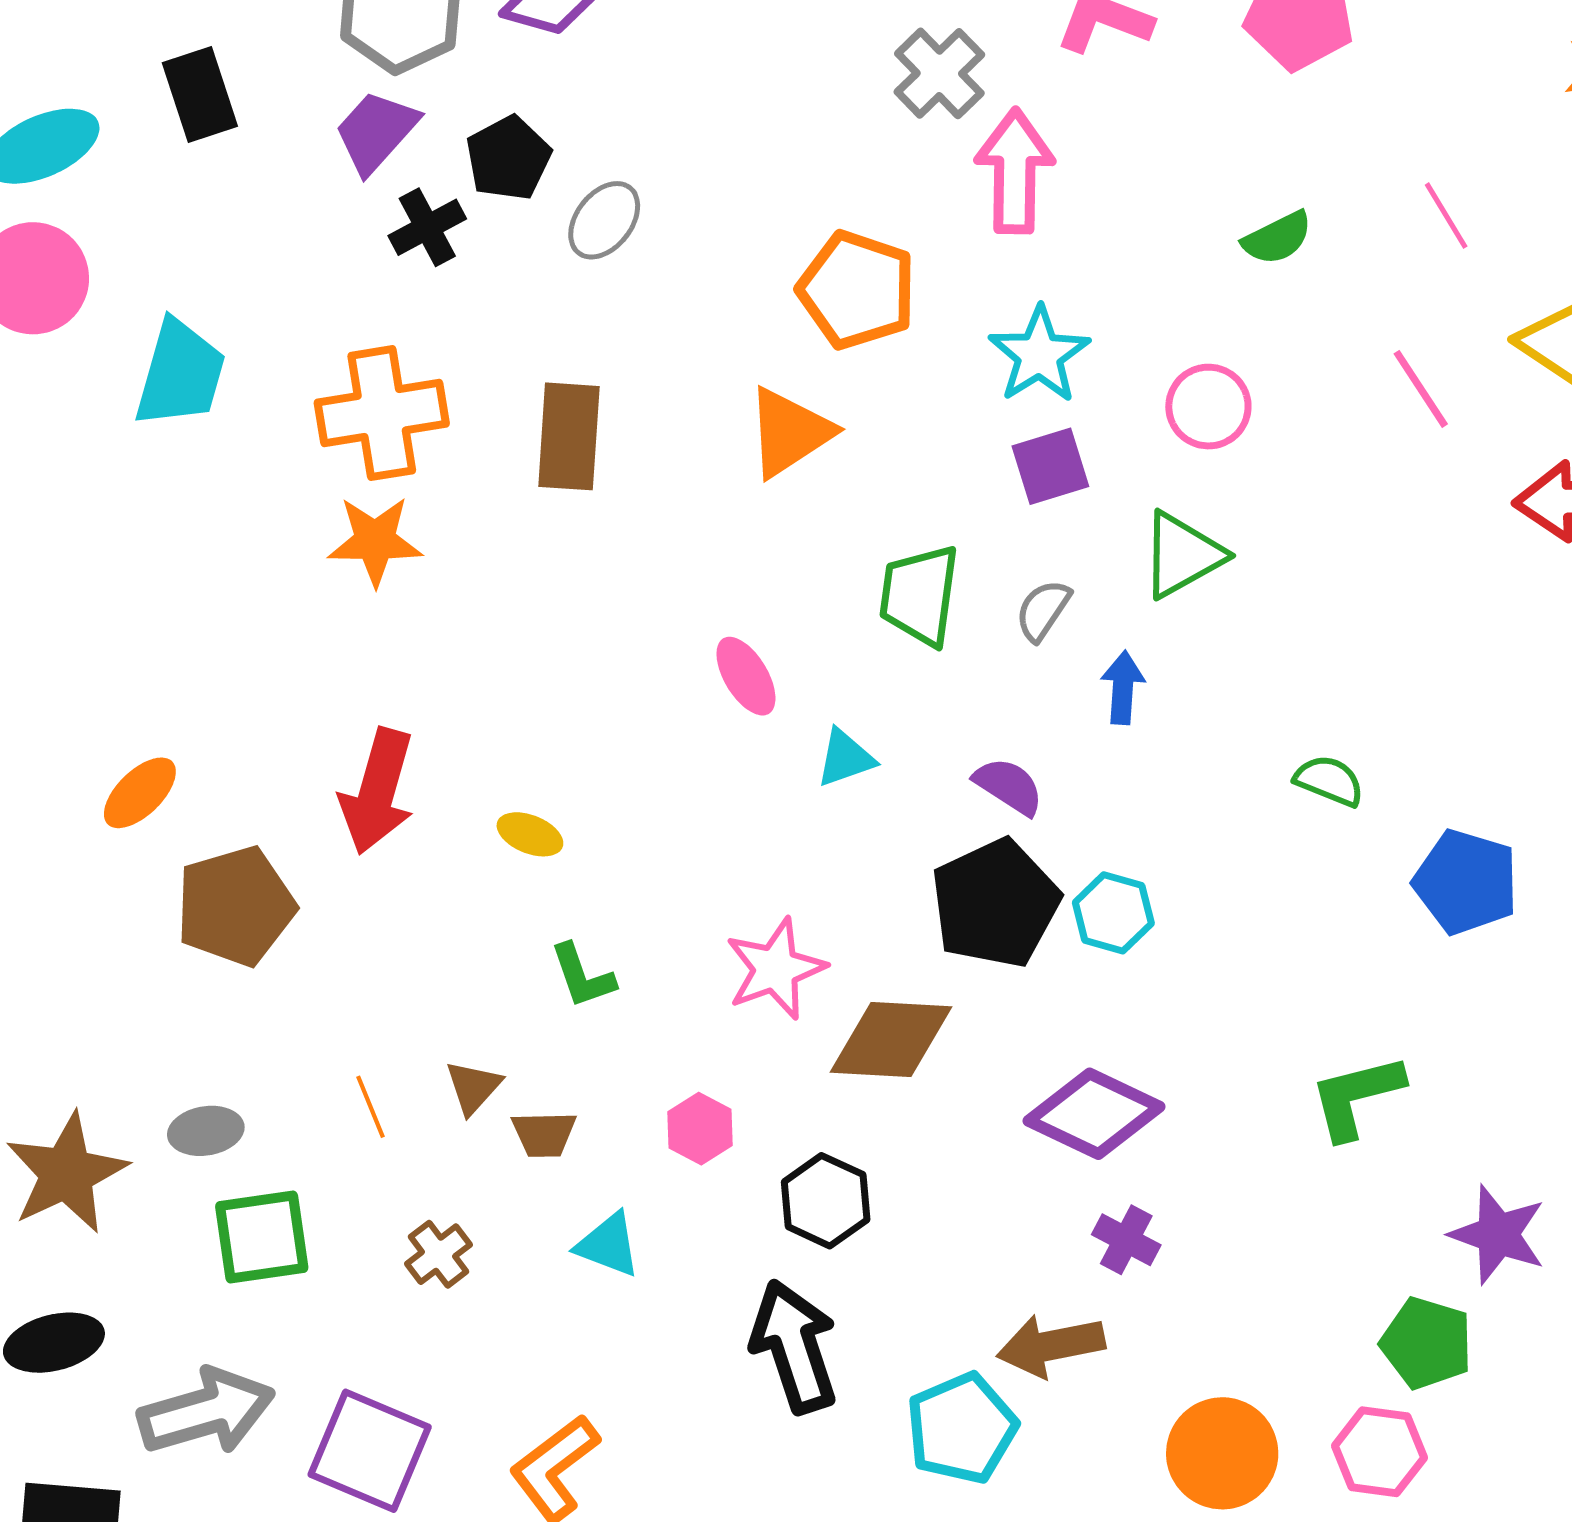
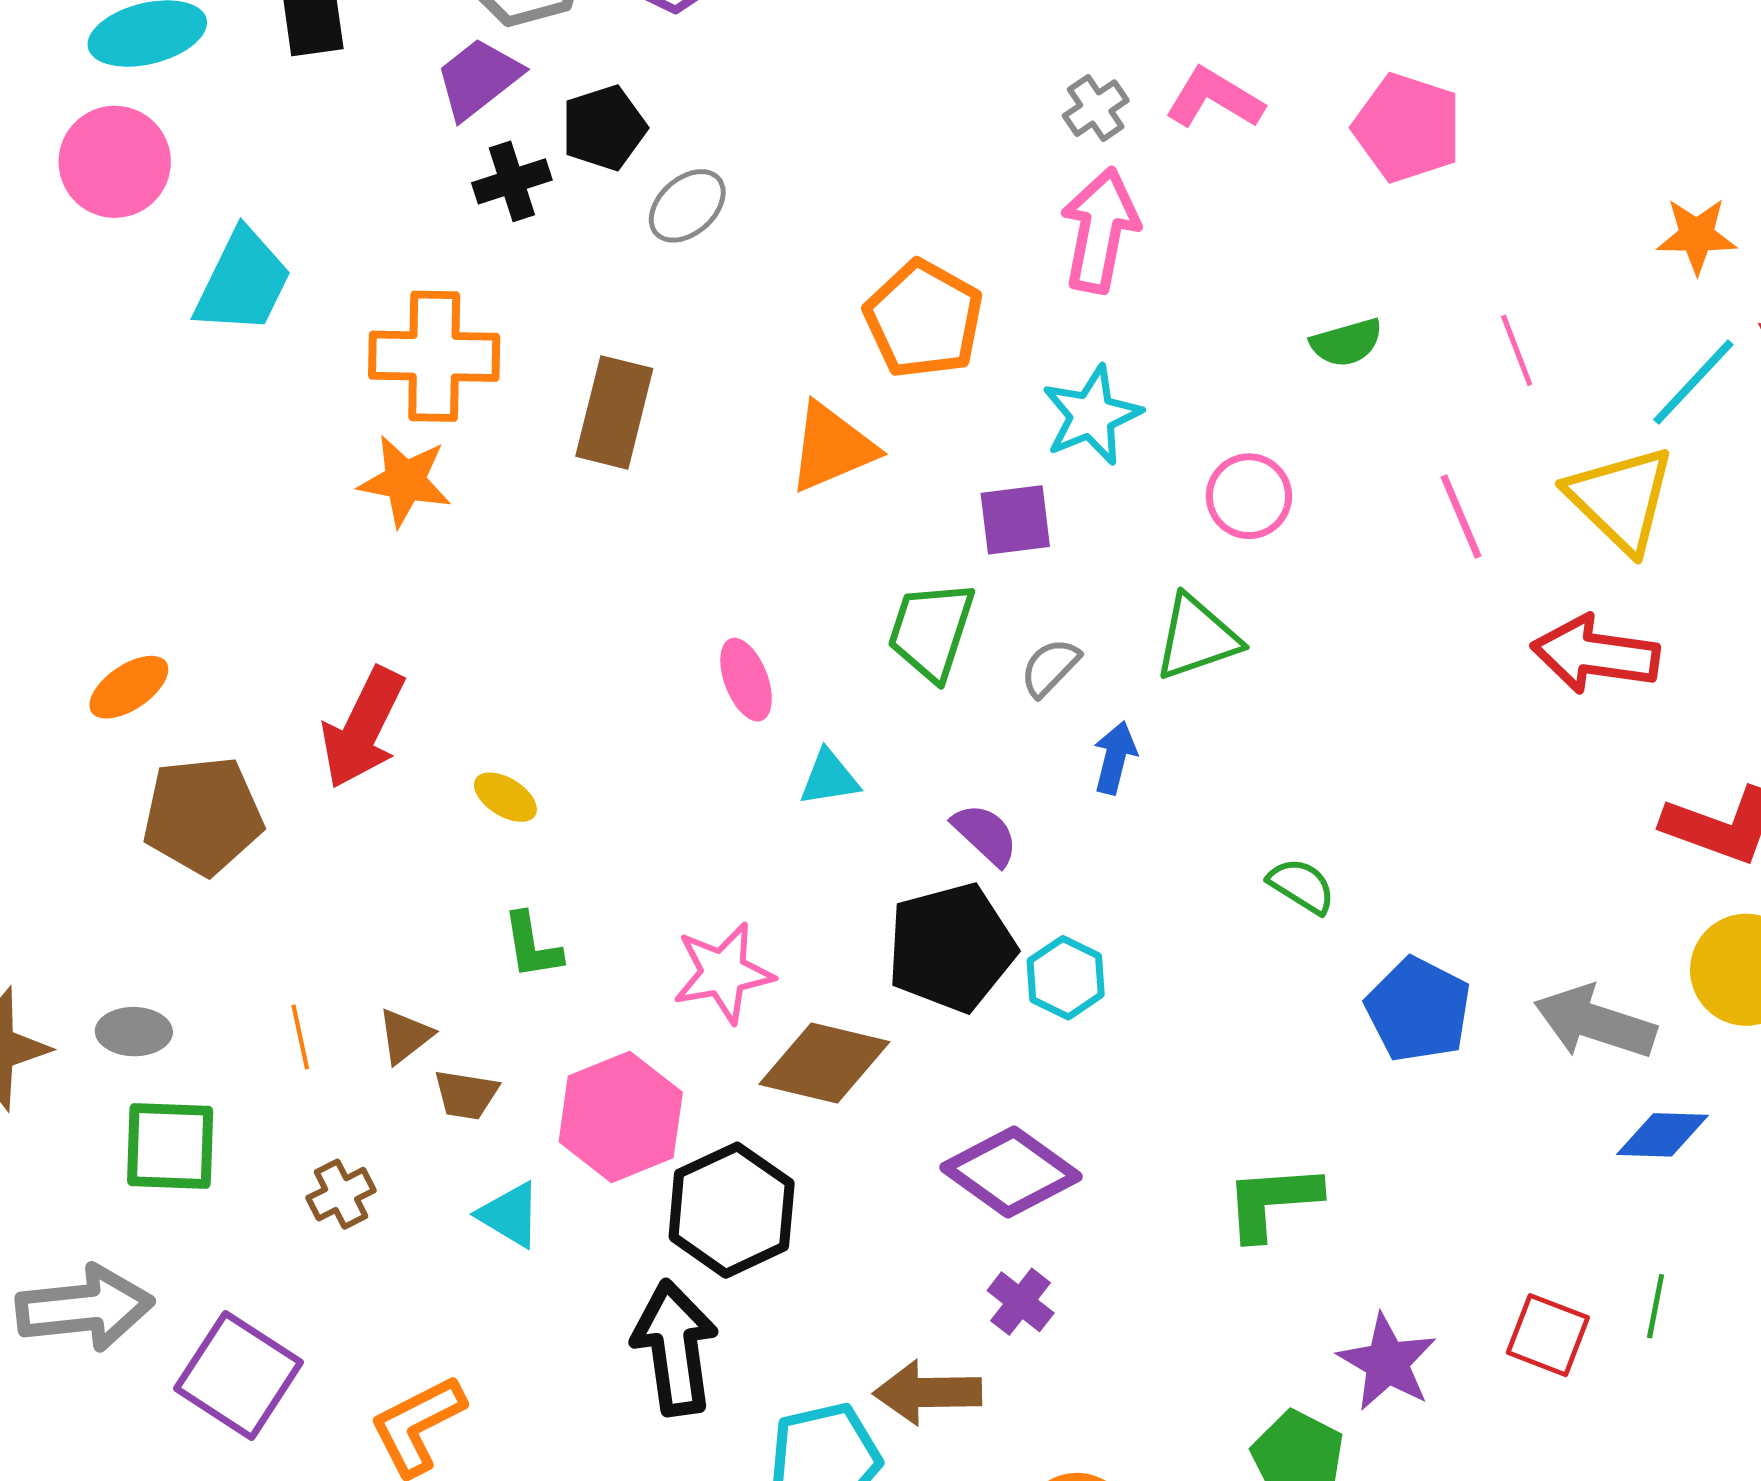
gray cross: (939, 73) -> (1096, 108), moved, size x0.7
purple square: (1050, 466) -> (1015, 520), moved
pink hexagon: (700, 1129) -> (621, 1117), size x1.8
black hexagon: (826, 1201) -> (732, 1210), size x1.4

